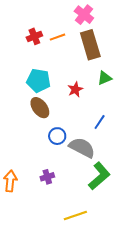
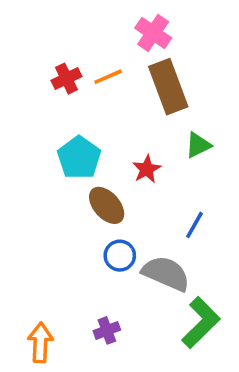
cyan pentagon: (38, 81) -> (79, 158), turned 30
brown ellipse: (40, 108) -> (107, 205), moved

